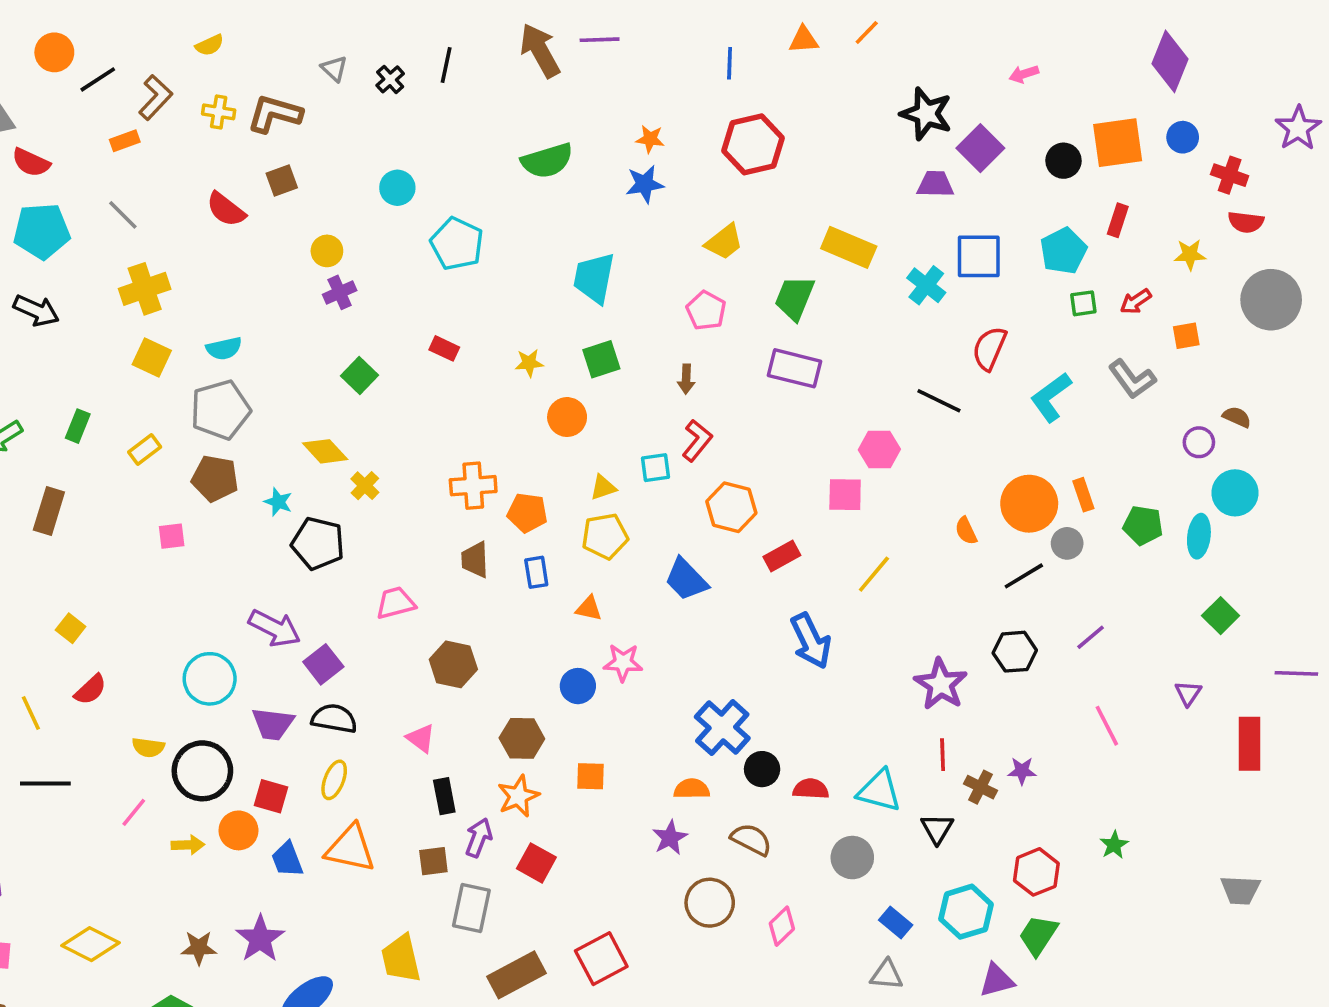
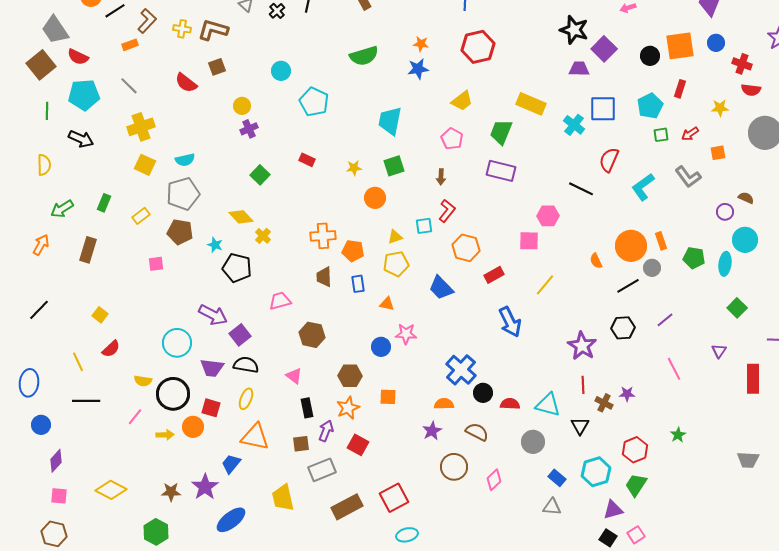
blue trapezoid: (287, 859) -> (231, 464), moved, turned 60
gray rectangle: (471, 908) -> (322, 470), turned 56

